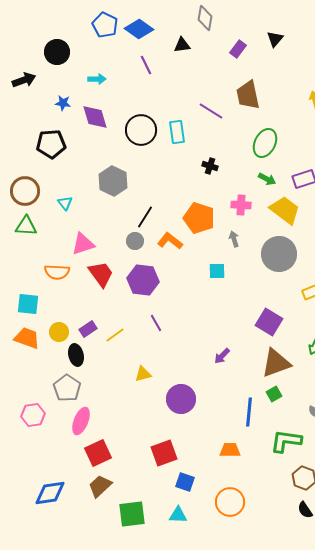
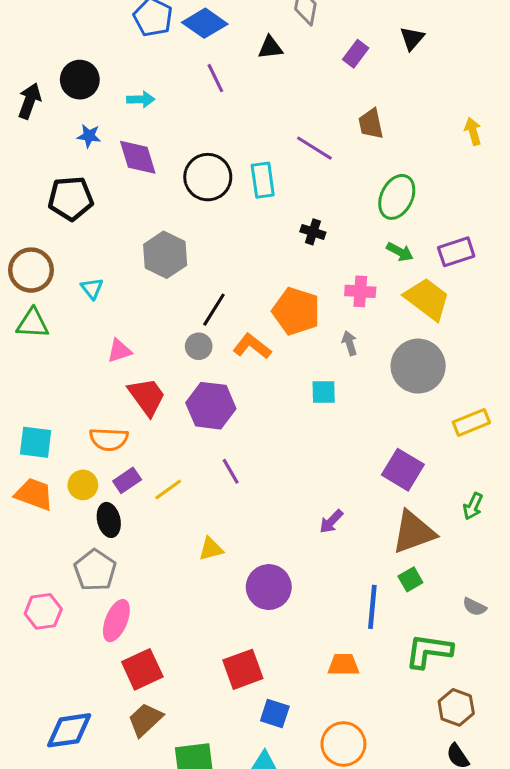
black circle: (57, 52) -> (80, 80), moved
black arrow: (24, 80) -> (30, 101), turned -50
brown trapezoid: (248, 95) -> (371, 124), size x0.7
pink triangle: (83, 244) -> (119, 351), size x0.7
orange semicircle: (57, 272) -> (109, 439), moved

